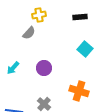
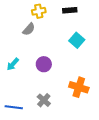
black rectangle: (80, 17) -> (70, 10), moved
cyan square: (85, 49) -> (77, 40), moved

